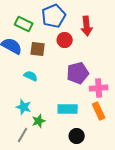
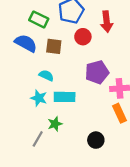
cyan star: (24, 107) -> (39, 98), moved
cyan rectangle: (68, 109) -> (65, 97), moved

